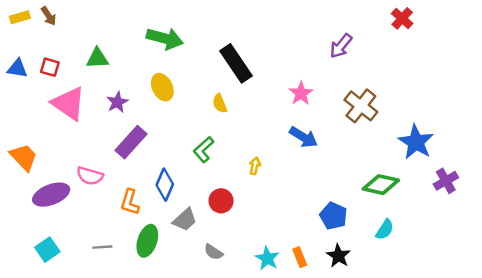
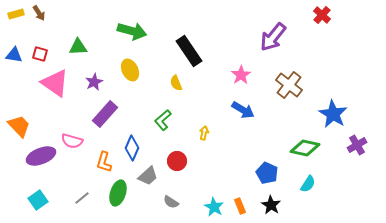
purple arrow: (341, 46) -> (273, 37), size x1.4
gray line: (102, 247) -> (82, 198), turned -35

